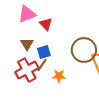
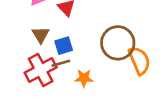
brown line: (42, 65) -> (61, 63), turned 40

